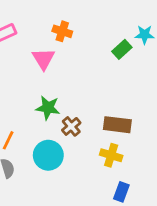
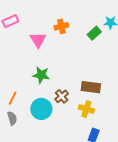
orange cross: (62, 31) -> (61, 26), moved, turned -32
brown cross: (71, 126) -> (62, 96), moved

